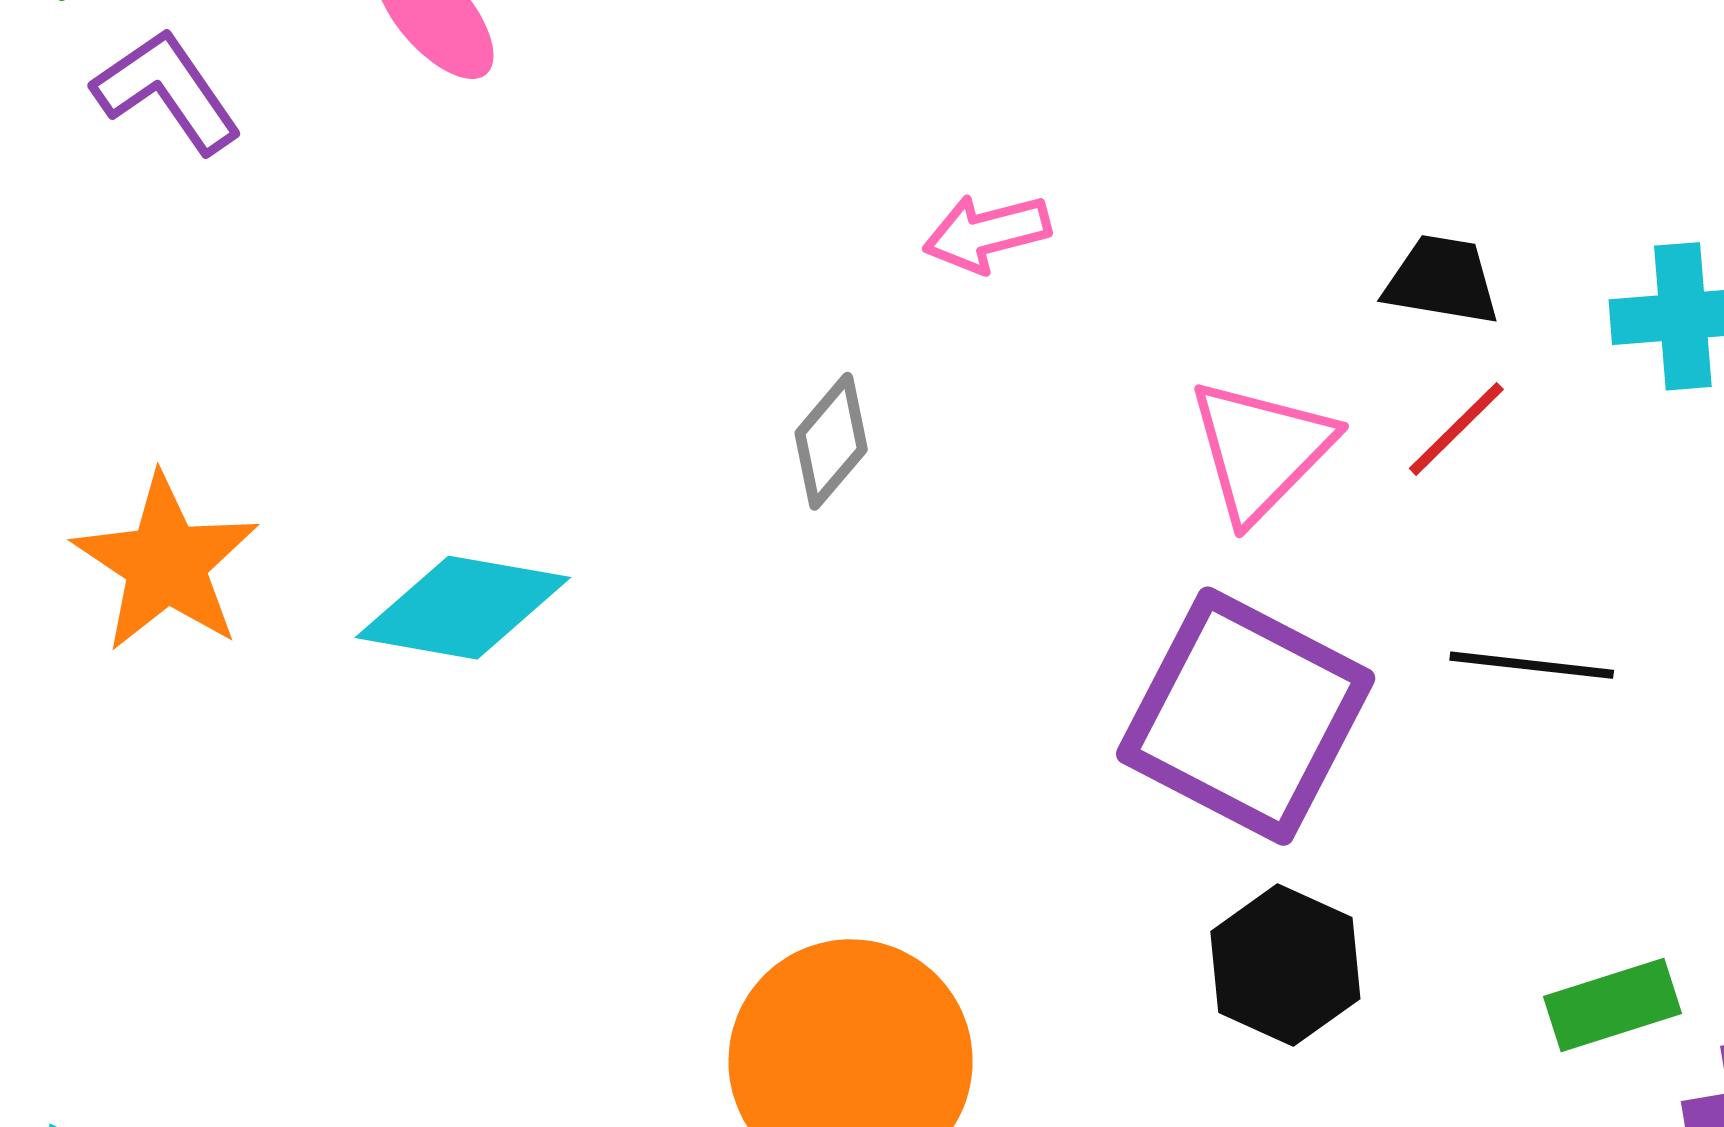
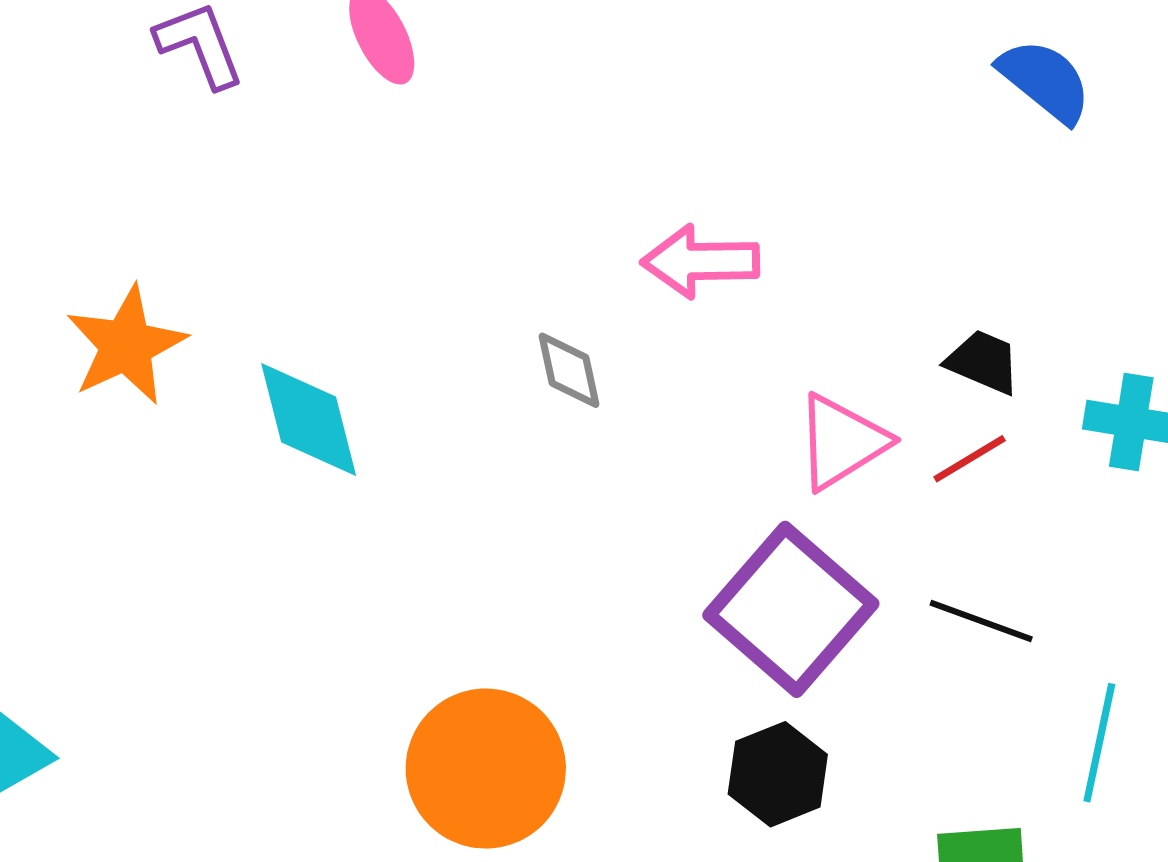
pink arrow: (987, 233) -> (700, 261), size x1.4
gray diamond: (831, 441) -> (569, 370), turned -66
cyan diamond: (463, 608) -> (309, 419), turned 52

